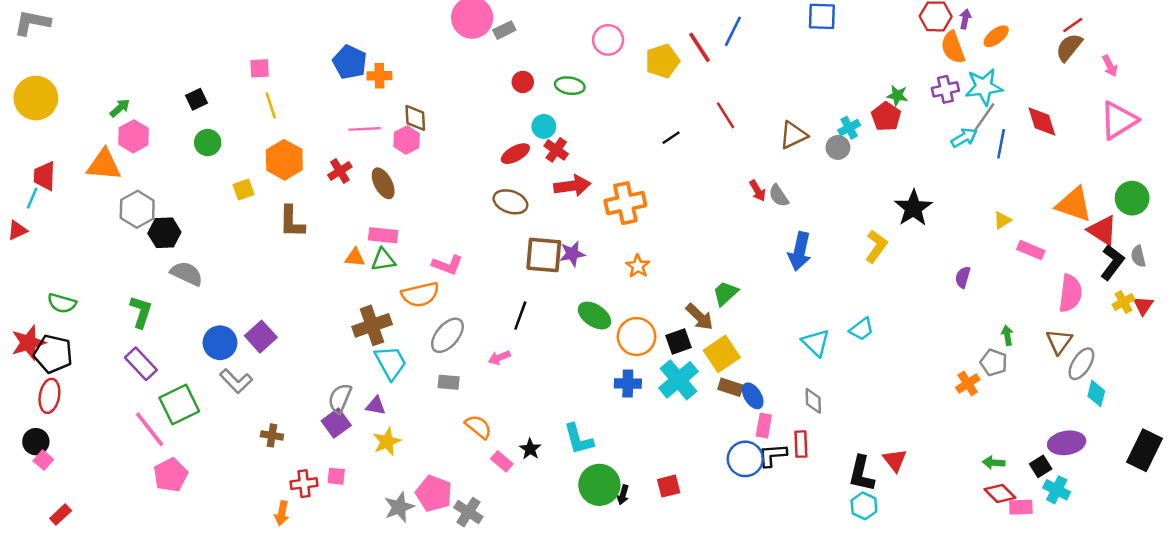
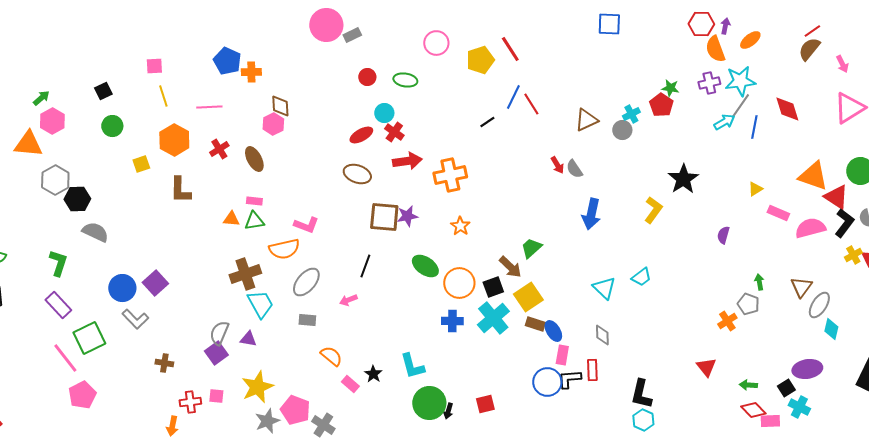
blue line: (733, 31) -> (513, 97), moved
pink line: (365, 129) -> (209, 107), moved
pink rectangle: (383, 235) -> (254, 201), size x0.7
pink semicircle: (1070, 293) -> (810, 228), moved, turned -112
yellow star: (387, 442) -> (257, 387), moved, size x1.4
red triangle: (895, 460) -> (706, 367), moved

